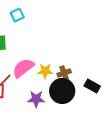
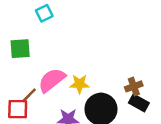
brown cross: (64, 73) -> (134, 86), moved

